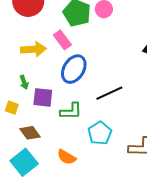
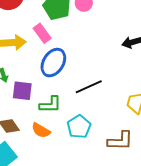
orange semicircle: (66, 157) -> (41, 130), moved

